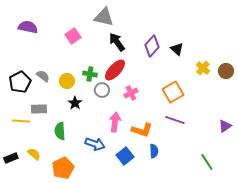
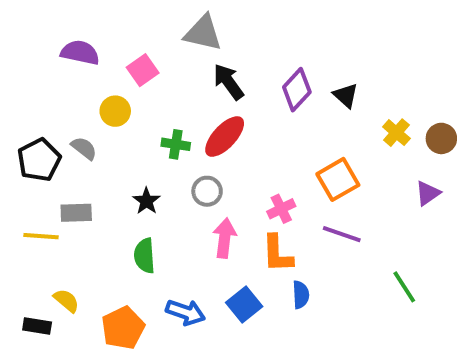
purple semicircle: (28, 27) -> (80, 53), moved
yellow circle: (67, 81) -> (115, 111), moved
gray circle: (102, 90) -> (207, 191), moved
pink cross: (131, 93) -> (281, 209), moved
purple triangle: (225, 126) -> (428, 193), moved
orange L-shape: (142, 130) -> (277, 254), turned 70
green semicircle: (60, 131) -> (145, 256), moved
blue arrow: (95, 144) -> (186, 312), moved
black rectangle: (11, 158) -> (37, 326), moved, turned 32
green line: (207, 162) -> (404, 287), moved

